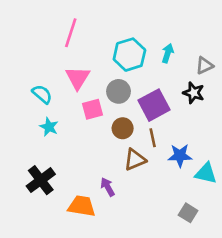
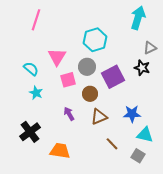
pink line: (71, 33) -> (36, 20), moved
cyan arrow: (168, 53) -> (138, 18), moved, size x1.6
brown line: (153, 138) -> (112, 144), moved, turned -32
cyan triangle: (206, 173) -> (145, 135), moved
purple arrow: (108, 187) -> (69, 114), moved

